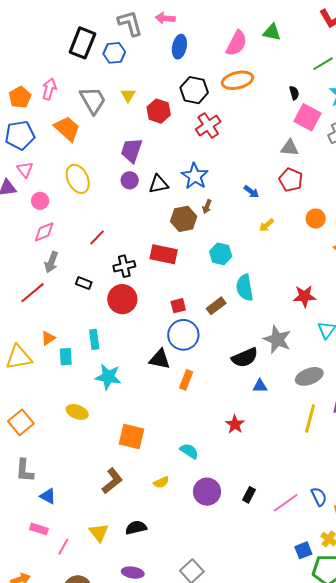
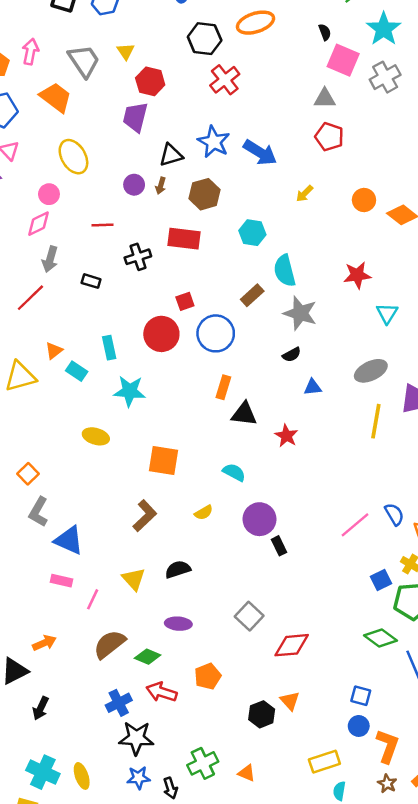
red hexagon: (159, 111) -> (150, 81), moved
purple circle: (130, 180) -> (134, 185), moved
blue arrow: (251, 192) -> (260, 153), moved, size x1.8
pink circle: (40, 201) -> (49, 194), moved
brown arrow: (207, 206) -> (161, 186), moved
orange circle: (316, 219) -> (364, 200), moved
red line: (97, 237) -> (102, 225), turned 48
red circle: (122, 299) -> (161, 334), moved
red square: (178, 306) -> (185, 301), moved
gray star: (277, 339) -> (300, 313), moved
cyan rectangle: (66, 357) -> (77, 371), turned -48
black semicircle: (245, 358) -> (292, 355), size x0.6
black triangle: (160, 359) -> (244, 414), moved
orange square: (21, 422) -> (28, 474), moved, size x0.7
gray L-shape: (25, 470) -> (38, 512), turned 30
black rectangle: (249, 495) -> (279, 546), moved, turned -49
blue triangle: (48, 496) -> (69, 540), size x1.5

